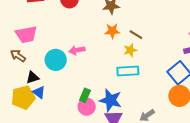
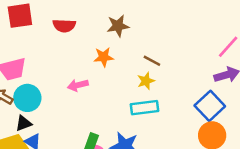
orange star: (112, 31) -> (104, 57), moved
cyan circle: (56, 60) -> (27, 98), moved

